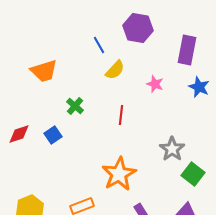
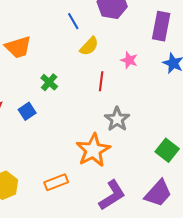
red line: (121, 115) -> (101, 81), moved
gray star: (172, 149) -> (117, 119), moved

